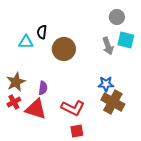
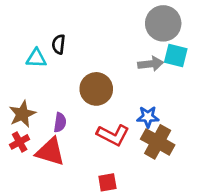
gray circle: (117, 17) -> (163, 23), size x1.6
gray arrow: (108, 46) -> (151, 64), turned -78
brown circle: (64, 49) -> (96, 89), moved
red L-shape: (73, 108) -> (113, 135), moved

